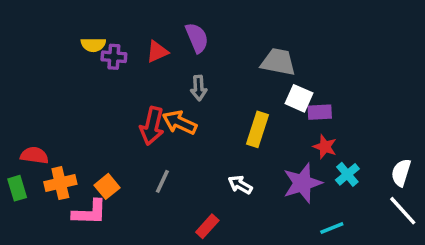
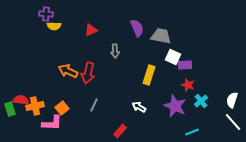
purple semicircle: (197, 38) -> (137, 28), moved
purple cross: (114, 57) -> (46, 14), moved
orange arrow: (180, 122) -> (68, 71), moved
red semicircle: (34, 155) -> (21, 100), moved
purple star: (302, 183) -> (175, 106), turned -30

